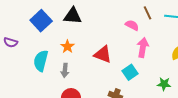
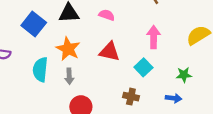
pink semicircle: (132, 25) -> (107, 15), moved
orange star: (67, 47) -> (68, 49), size x1.5

